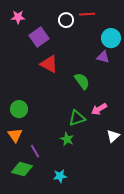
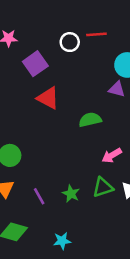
green semicircle: (82, 81) -> (90, 120), turned -66
green triangle: (77, 118) -> (103, 187), moved
purple line: (35, 151) -> (39, 196), moved

